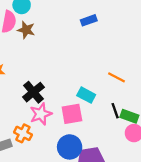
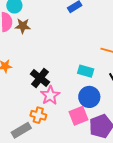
pink square: (72, 114) -> (78, 116), moved
blue circle: (70, 147) -> (89, 97), moved

